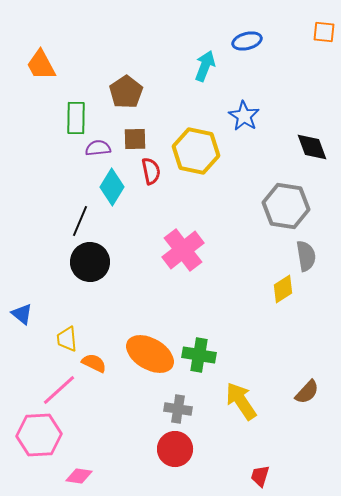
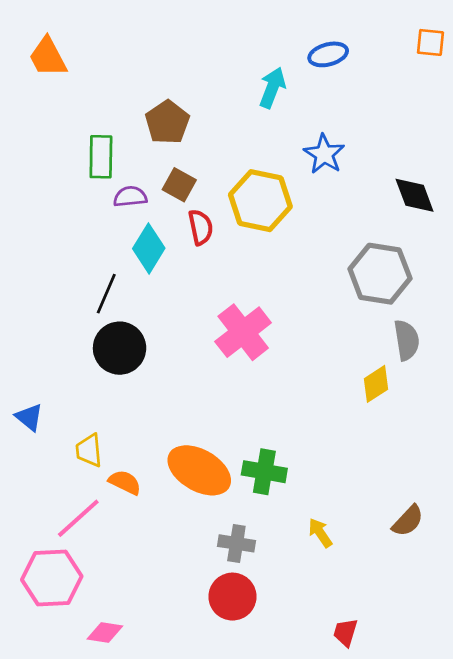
orange trapezoid: (41, 65) -> (48, 57), moved
brown square: (135, 139) -> (179, 185), turned 30
yellow arrow: (241, 401) -> (320, 533), size x0.6

